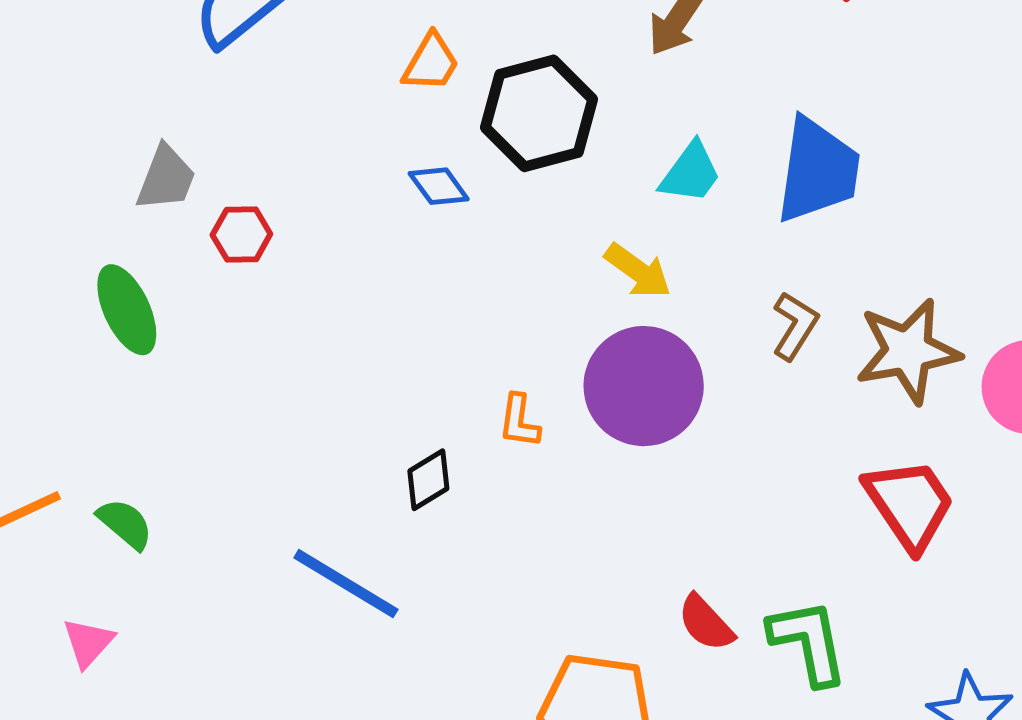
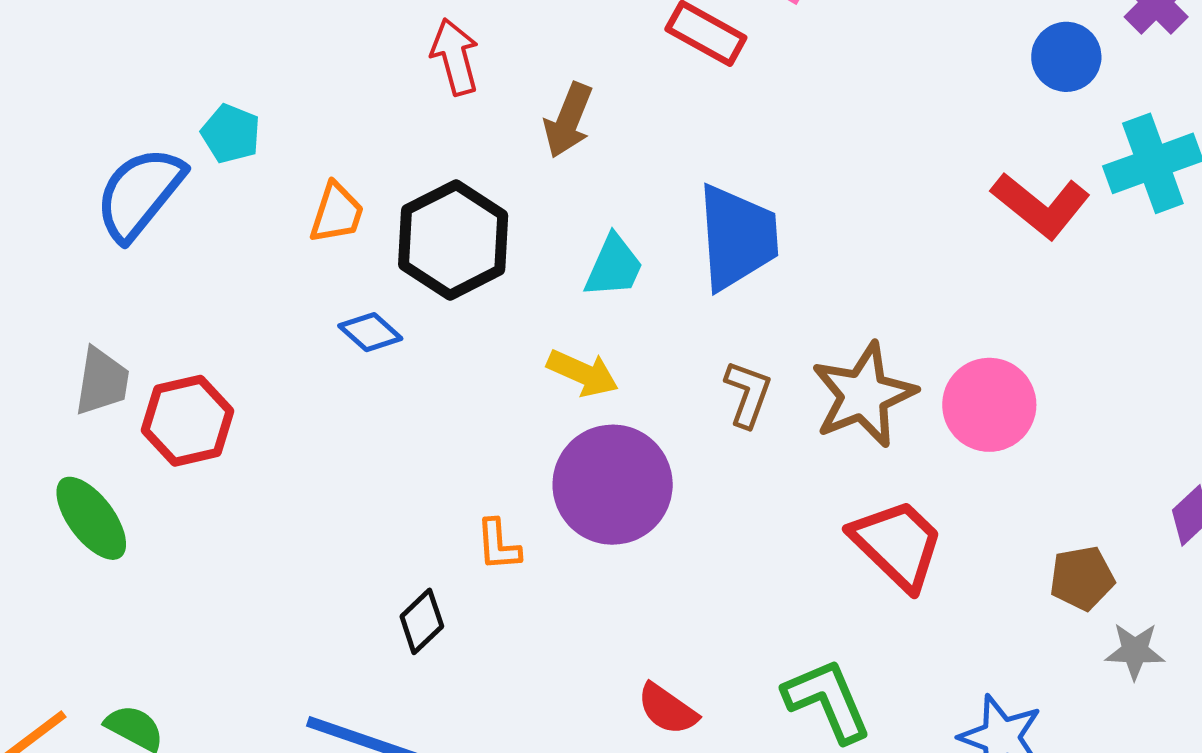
red hexagon: (241, 234) -> (188, 421), size x1.5
red semicircle: (706, 623) -> (667, 709), moved

